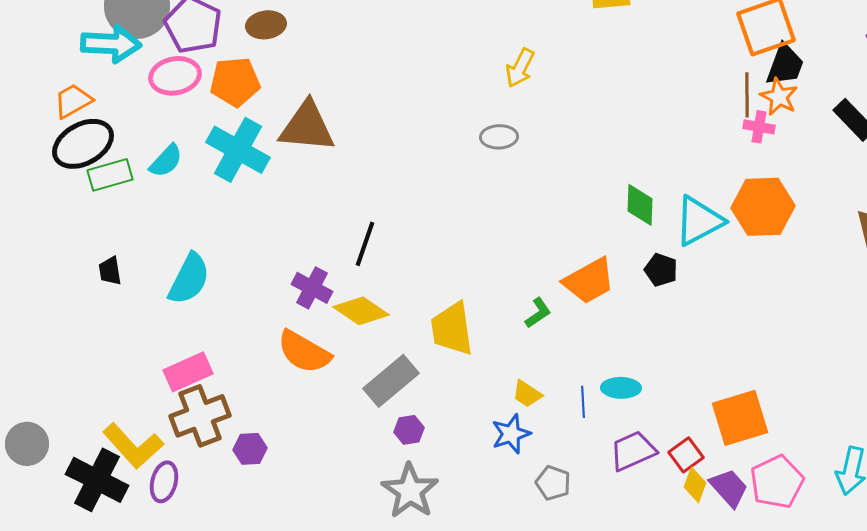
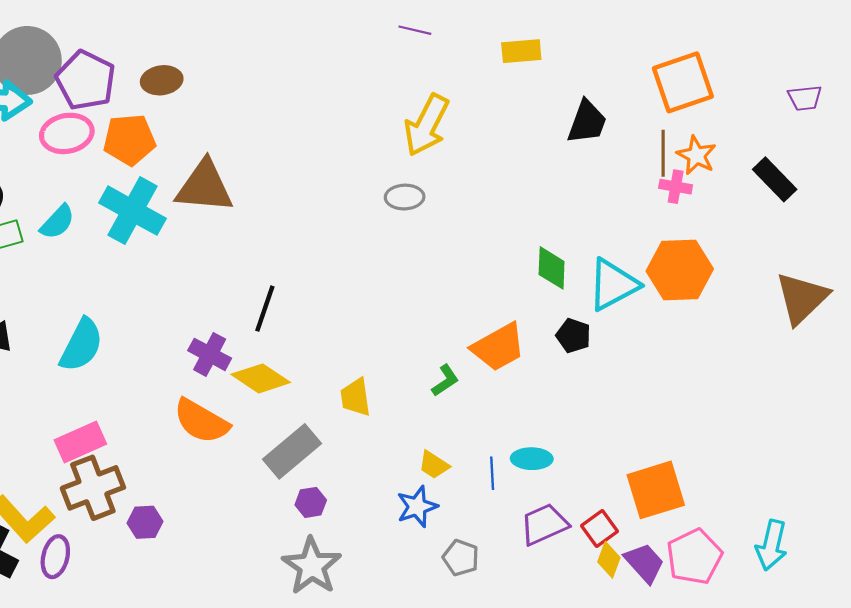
black trapezoid: (785, 65) -> (587, 122), moved
yellow arrow: (520, 68) -> (426, 125), size x1.5
yellow trapezoid: (452, 329) -> (356, 397), size x0.7

